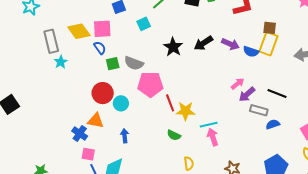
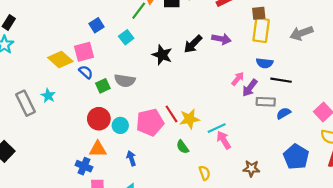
gray rectangle: (51, 41) -> (25, 103), moved
blue semicircle: (251, 52) -> (265, 63), moved
pink pentagon: (150, 84) -> (150, 122), moved
green semicircle: (174, 135) -> (183, 147), turned 40

